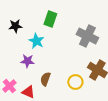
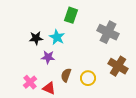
black star: (15, 26) -> (36, 38), moved
yellow circle: (75, 82) -> (88, 78), moved

